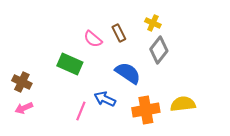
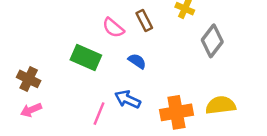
gray diamond: (159, 50) -> (212, 41), moved
blue semicircle: (128, 73) -> (137, 61), moved, size x0.6

